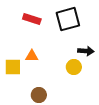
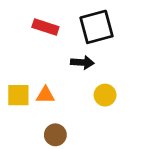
black arrow: (86, 51) -> (82, 62), moved
orange triangle: (32, 56) -> (45, 95), moved

